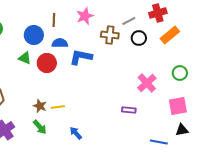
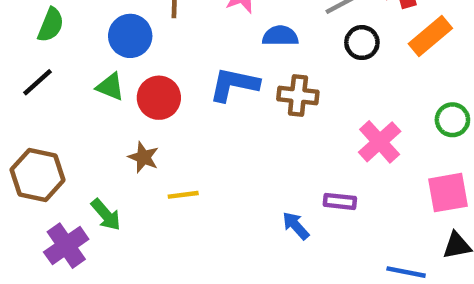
brown cross: (110, 35) -> (298, 95), moved
blue semicircle: (60, 43) -> (280, 36), moved
brown star: (40, 106) -> (143, 157), moved
green arrow: (40, 127) -> (106, 215), moved
blue arrow: (76, 133) -> (296, 226), moved

